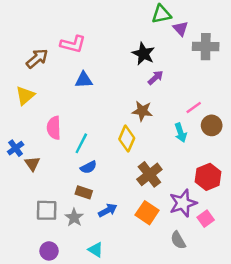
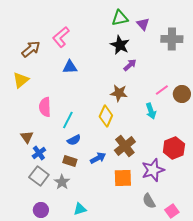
green triangle: (161, 14) -> (120, 18), moved
purple triangle: (181, 29) -> (143, 24), moved
pink L-shape: (73, 44) -> (61, 37), turned 125
brown circle: (212, 125) -> (182, 94), moved
blue cross: (16, 148) -> (39, 153), moved
gray square: (47, 210) -> (39, 176), turned 36
blue arrow: (108, 210) -> (98, 158), moved
orange square: (147, 213) -> (123, 178), turned -36
pink square: (206, 219) -> (172, 211), moved
cyan triangle: (96, 250) -> (80, 209), turned -48

